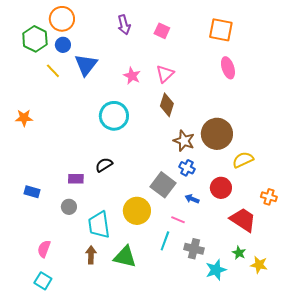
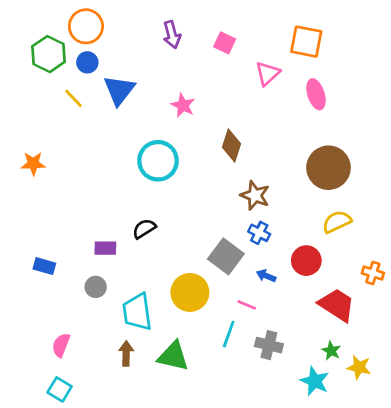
pink triangle: (165, 74) -> (268, 73), moved
brown circle: (217, 134) -> (328, 168), moved
cyan star: (216, 270) -> (315, 381), moved, turned -30

